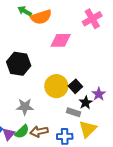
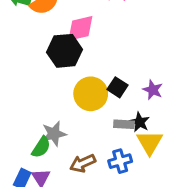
black hexagon: (19, 64) -> (65, 51), moved
black star: (86, 103) -> (140, 122), moved
green semicircle: (22, 132) -> (41, 147), moved

